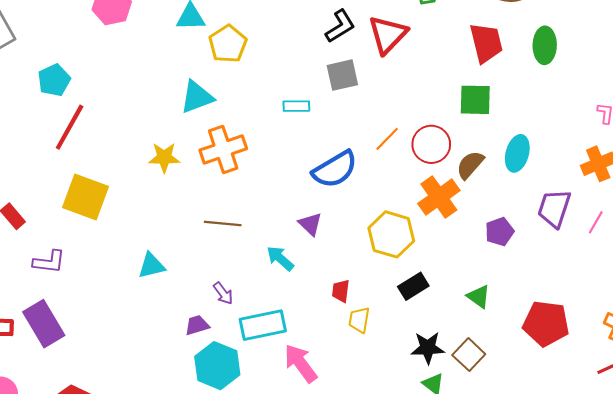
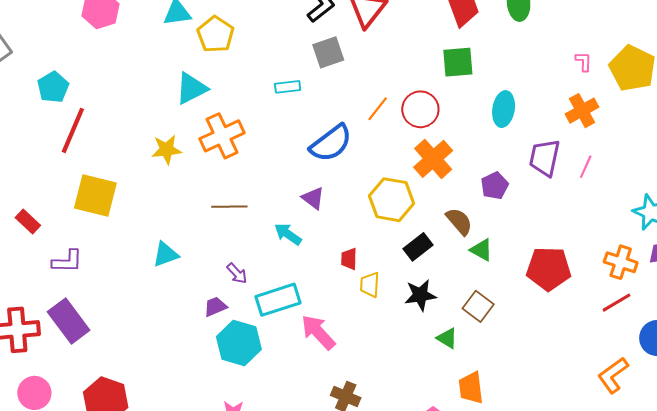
brown semicircle: (470, 165) -> (459, 221), moved, turned 104
black star: (428, 348) -> (420, 295), moved

